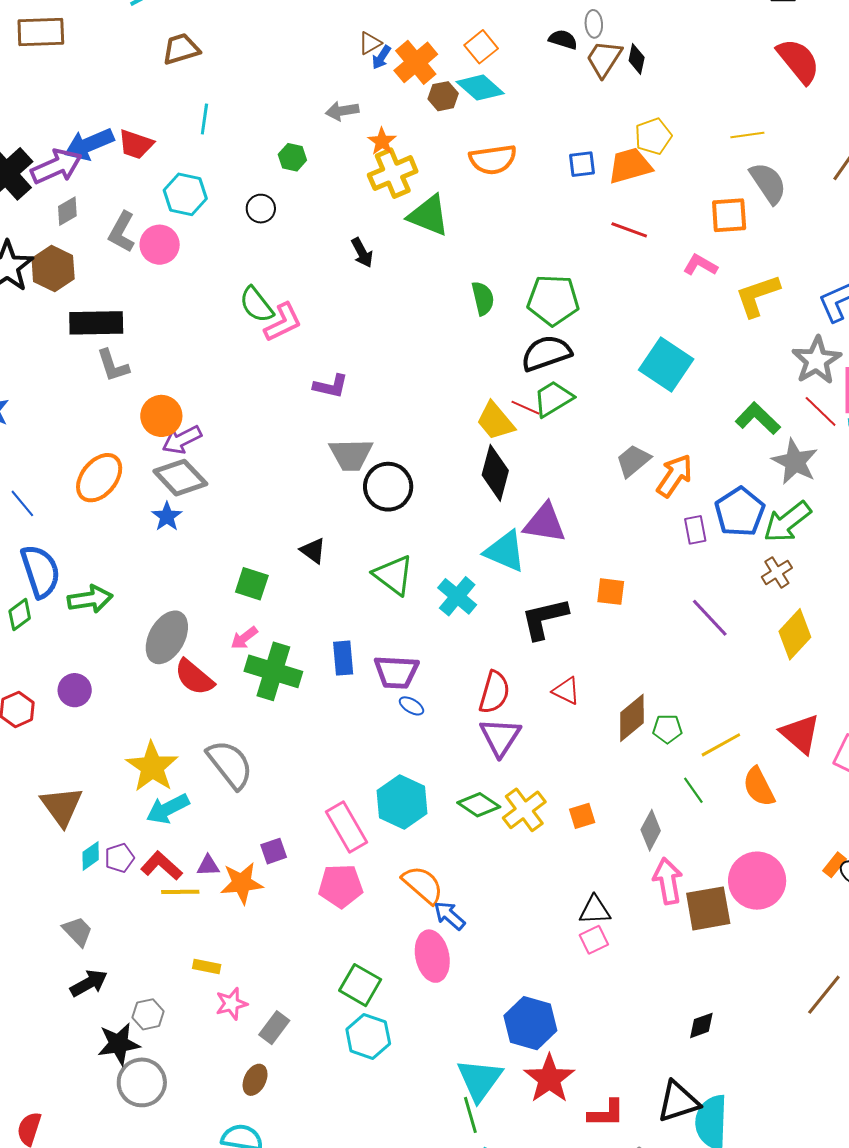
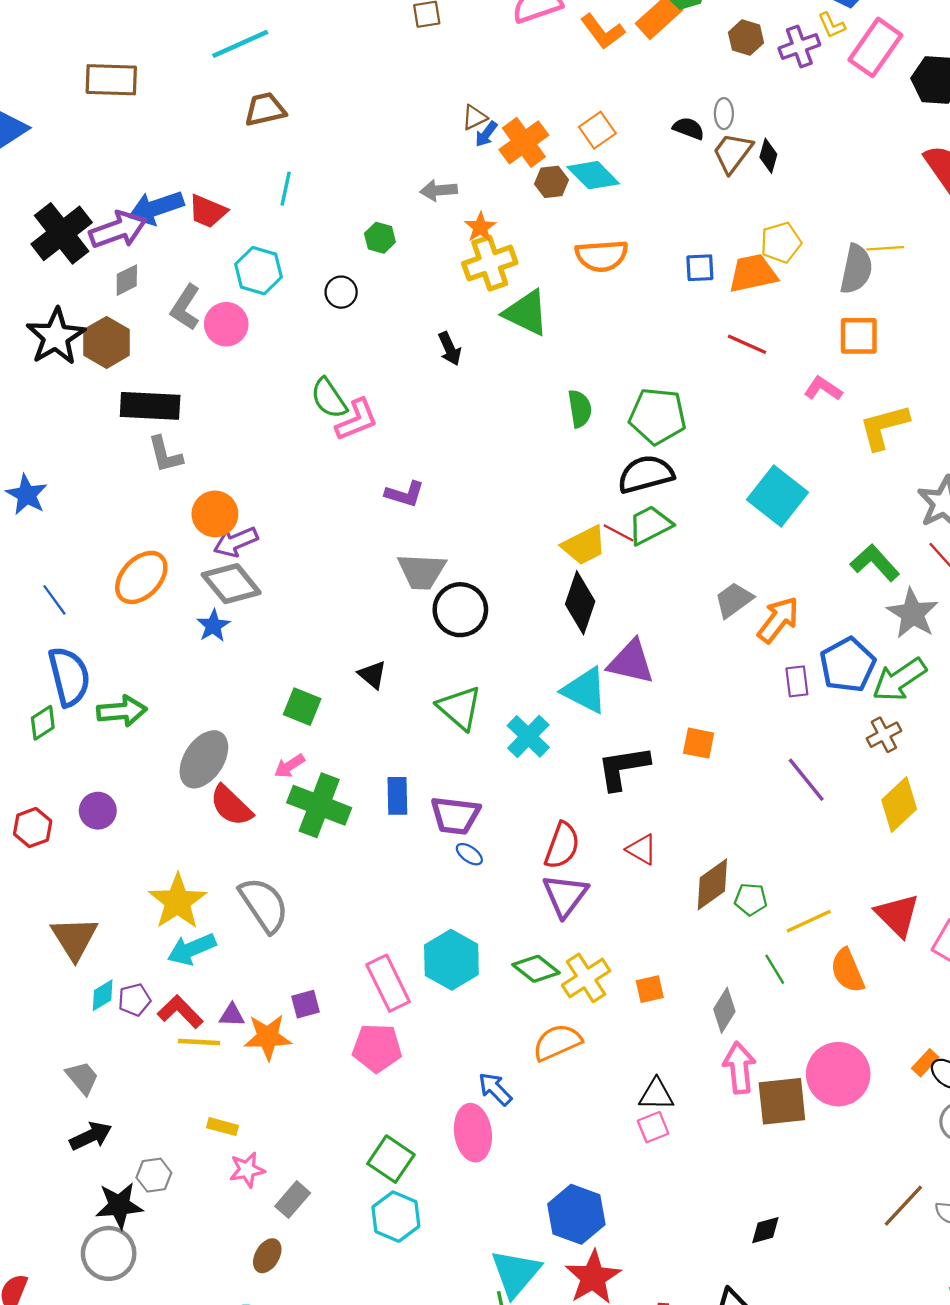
gray semicircle: (768, 183) -> (856, 269), moved, turned 42
yellow trapezoid: (495, 421) -> (584, 545), turned -81
orange semicircle: (423, 885) -> (557, 1042), moved, turned -69
gray circle: (142, 1082) -> (109, 1253), moved

